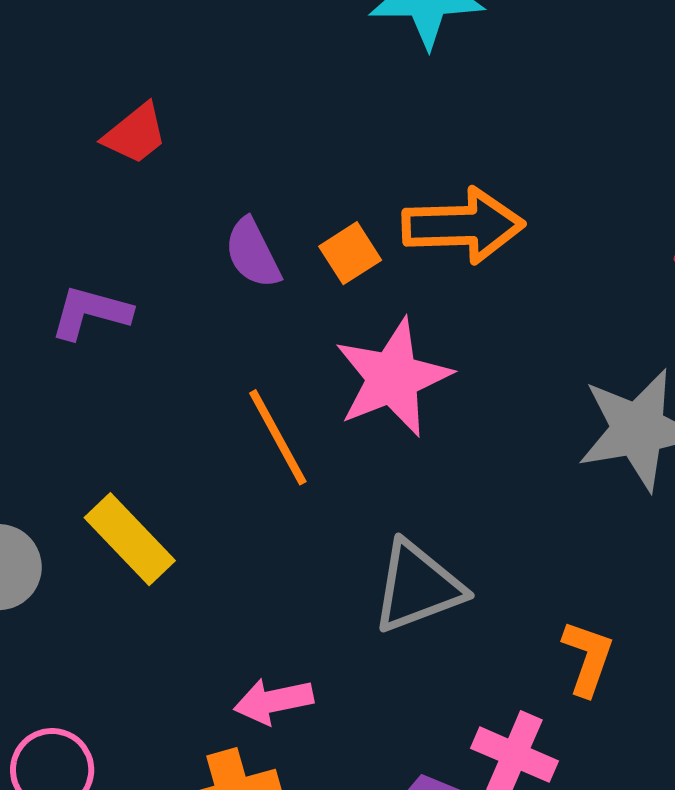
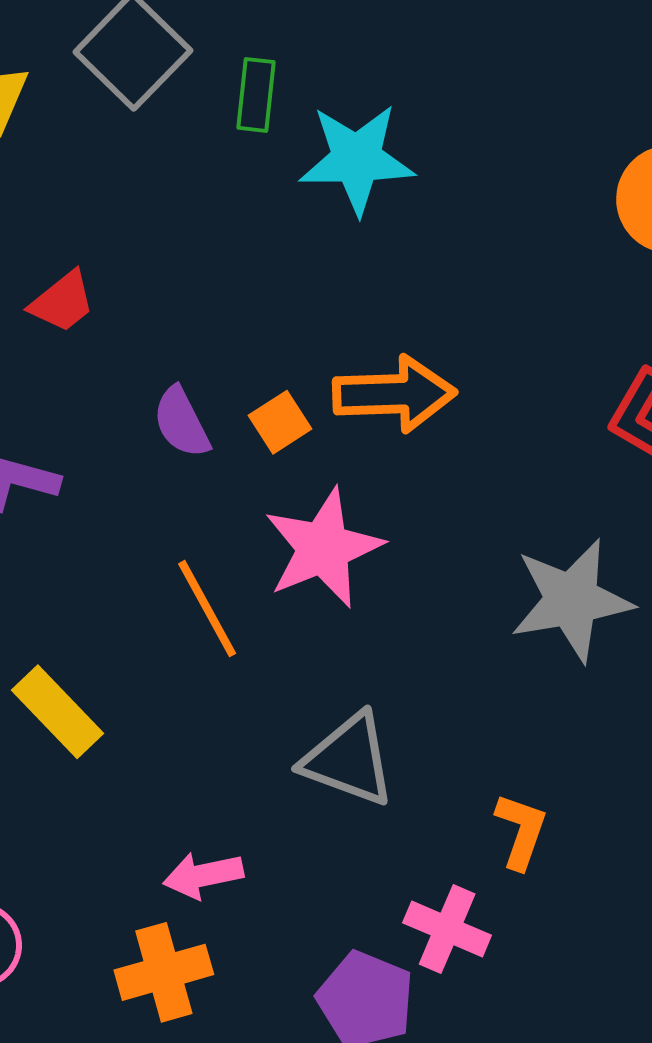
gray triangle: (418, 587) -> (349, 760), turned 41

